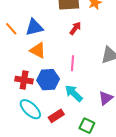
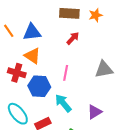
red cross: (24, 80) -> (17, 73), moved

